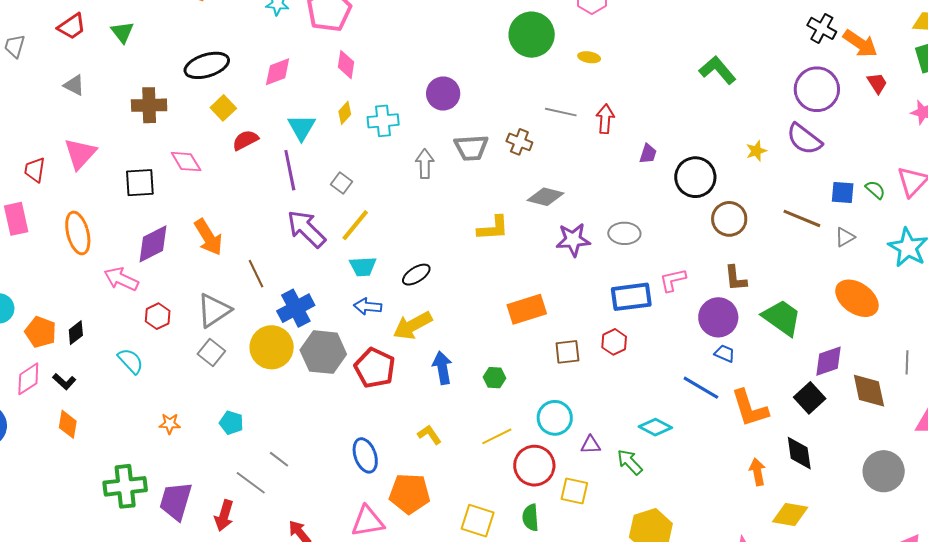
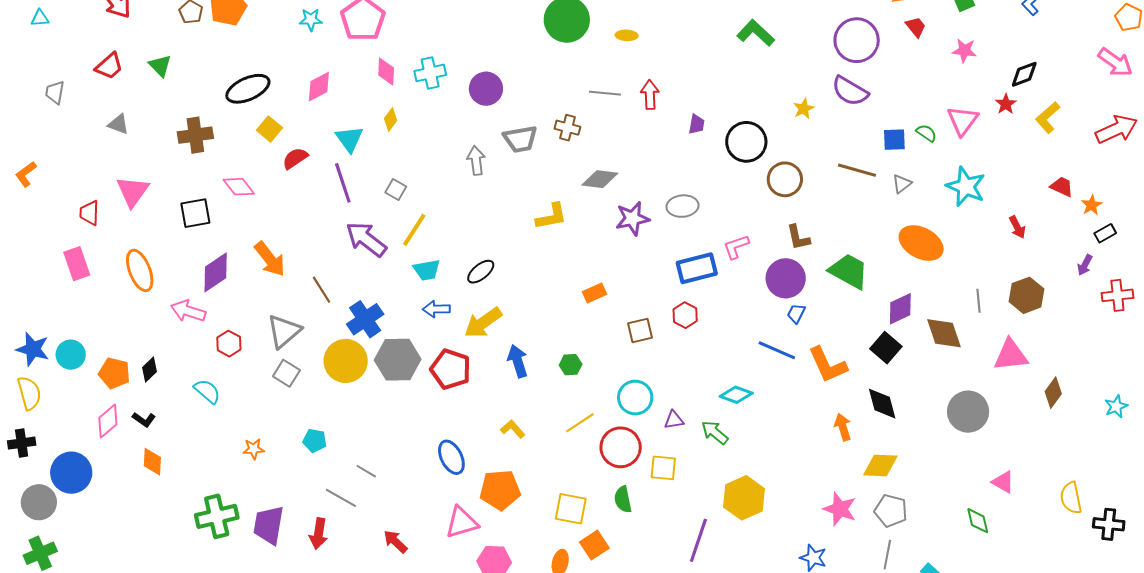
cyan cross: (383, 121) -> (430, 73), moved
orange rectangle: (527, 309) -> (594, 293), size x0.6
blue trapezoid: (725, 353) -> (796, 313), turned -80

